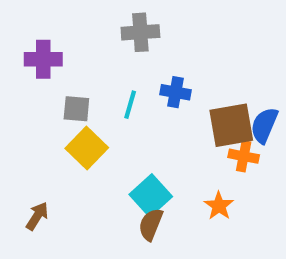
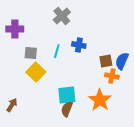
gray cross: (140, 32) -> (62, 16), turned -36
brown square: (231, 125) -> (106, 61), size x0.6
cyan square: (151, 195) -> (67, 95), turned 36
orange star: (219, 206) -> (100, 100), size x1.6

